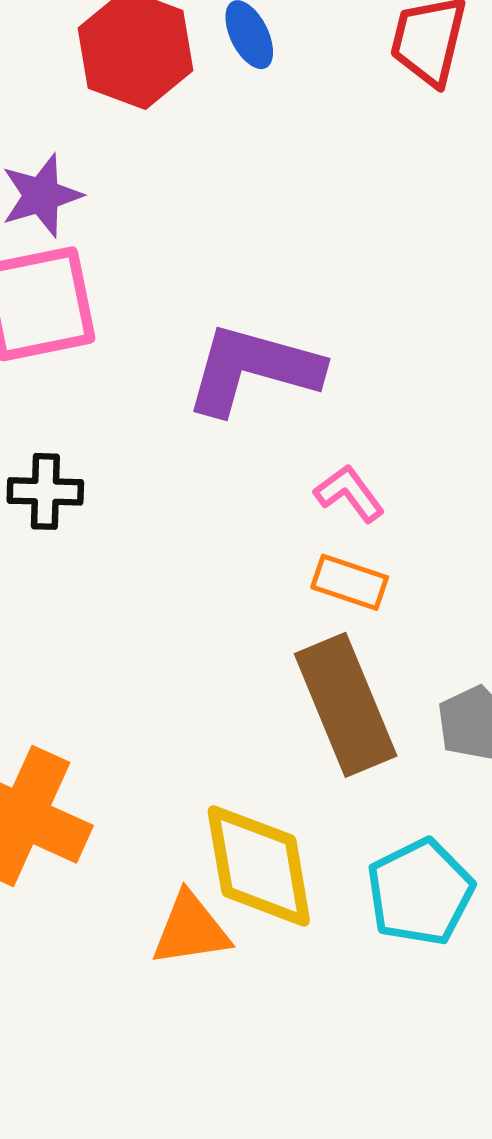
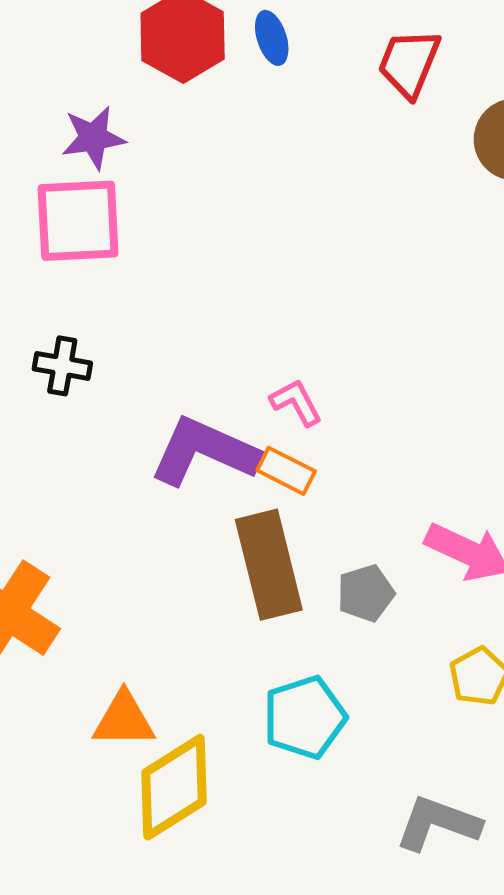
purple L-shape: (253, 369) -> (204, 452), moved
yellow diamond: (259, 866) -> (174, 787), moved, turned 59

